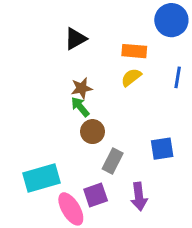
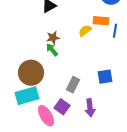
orange rectangle: (134, 51) -> (101, 21), moved
brown circle: (93, 132) -> (31, 73), moved, size x1.6
purple square: (96, 195) -> (62, 107), turned -35

